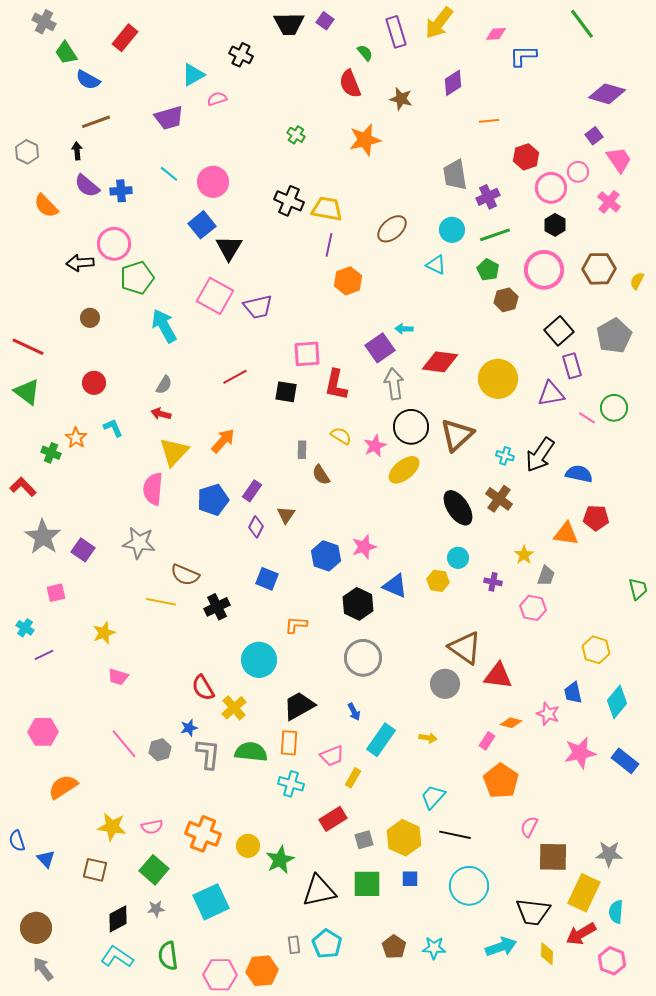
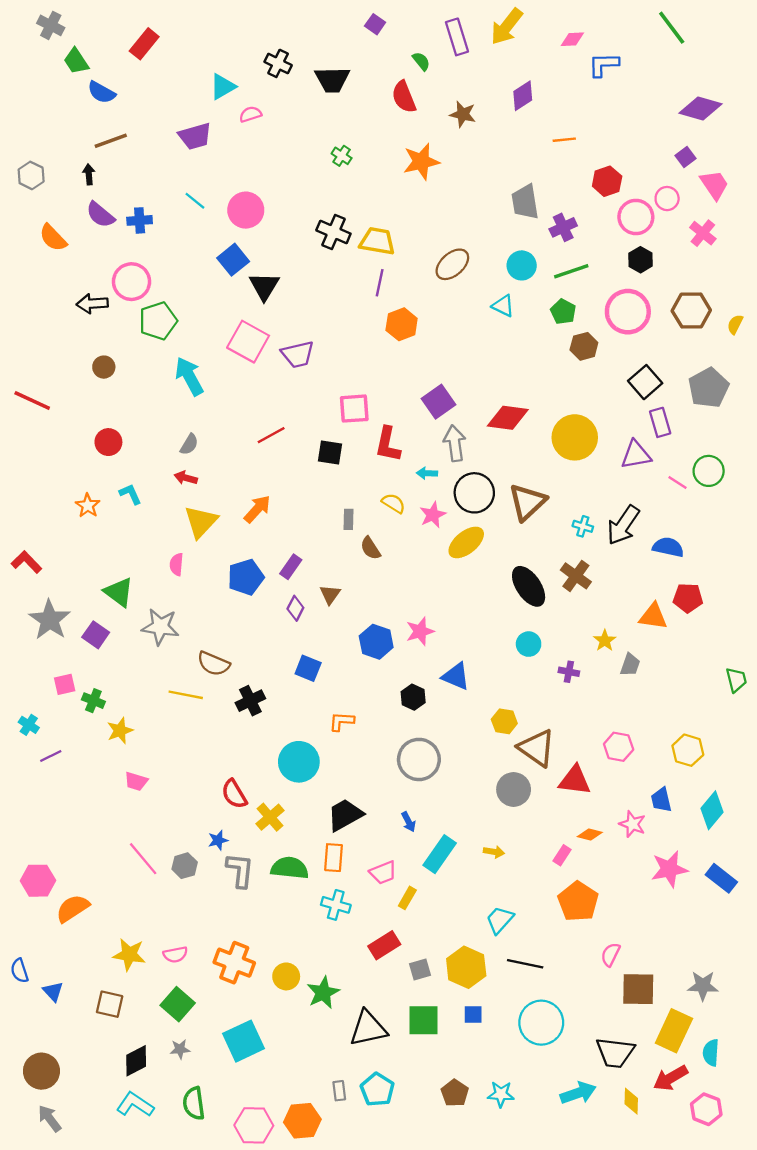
black trapezoid: (289, 24) -> (332, 80), moved
cyan arrow: (404, 329) -> (427, 473), moved
green triangle: (27, 392) -> (119, 592), moved
green cross: (51, 453) -> (93, 701), moved
pink semicircle: (153, 489) -> (177, 564), size x0.6
yellow hexagon: (438, 581) -> (504, 721), moved
black hexagon: (358, 604) -> (413, 697), size x0.7
pink hexagon: (533, 608) -> (619, 747), moved
pink hexagon: (43, 732) -> (38, 881), moved

